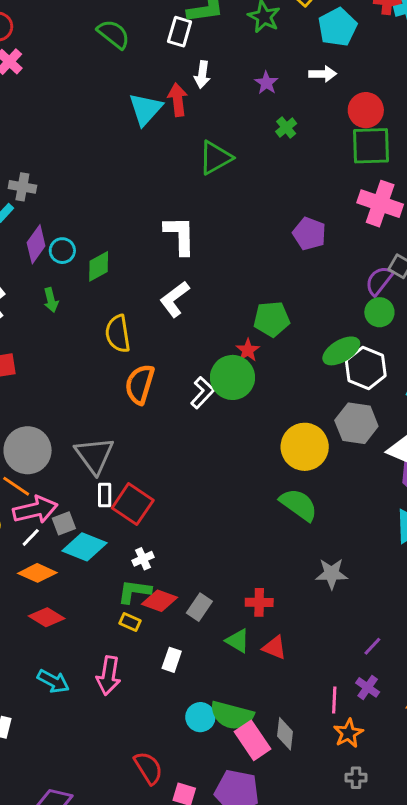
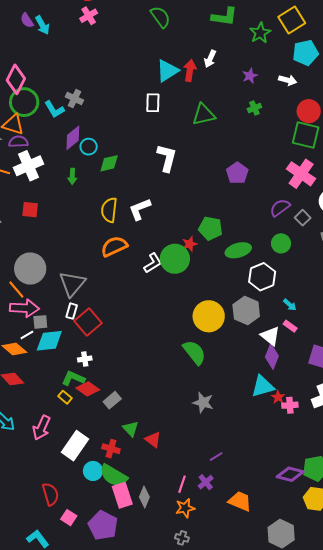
white rectangle: (180, 32) -> (153, 103), moved, turned -30
purple pentagon: (309, 234) -> (237, 173), moved
purple semicircle: (379, 281) -> (280, 208), moved
white L-shape: (175, 299) -> (140, 209), moved
green ellipse: (341, 351) -> (238, 250), moved
orange semicircle: (140, 384) -> (114, 246), turned 32
white line: (31, 537) -> (27, 335), moved
cyan diamond: (84, 547) -> (49, 341), turned -44
red cross: (259, 602) -> (111, 449), moved
white rectangle: (172, 660) -> (75, 446), moved, size x1.8

